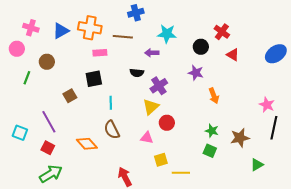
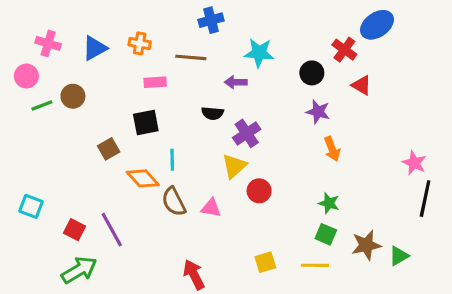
orange cross: (90, 28) -> (140, 43), size x0.6
blue ellipse: (276, 54) -> (377, 25), moved
purple star: (196, 73) -> (318, 112), moved
green line: (27, 78) -> (42, 105), moved, turned 48
purple line: (49, 122) -> (112, 230), moved
pink triangle: (147, 138) -> (211, 208), moved
brown star: (240, 138) -> (366, 245), moved
orange diamond: (87, 144) -> (143, 178), moved
yellow square: (161, 160) -> (265, 262), moved
yellow line: (181, 173) -> (315, 265), moved

